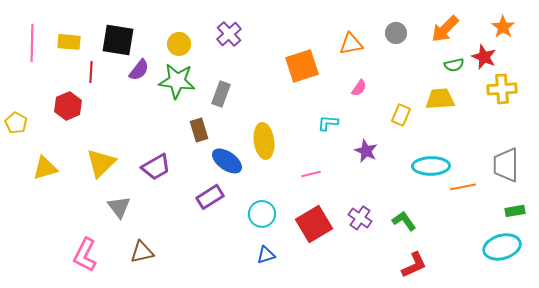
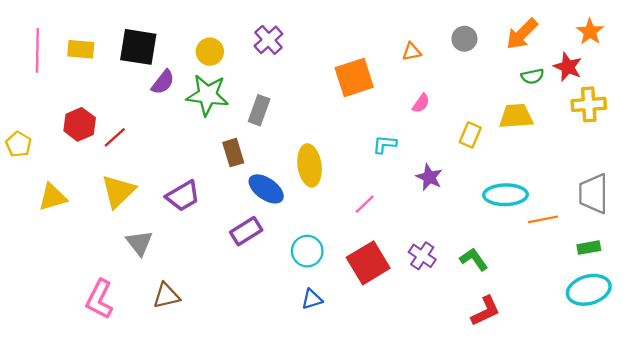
orange triangle: (351, 44) -> (412, 52), size x0.7
red line: (91, 72) -> (115, 137), moved, turned 45
pink line: (311, 174) -> (365, 204), turned -30
green rectangle: (515, 211) -> (589, 248), moved

